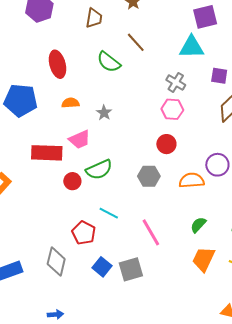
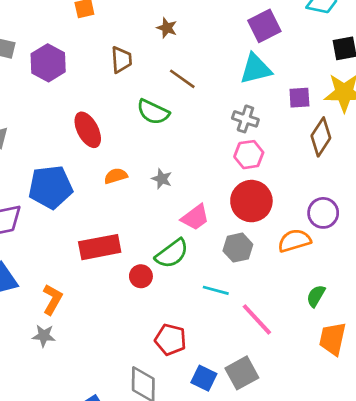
pink trapezoid: (80, 139) -> (195, 217), moved
red circle: (166, 144) -> (251, 201), size x1.6
cyan line: (109, 213) -> (216, 290), moved

